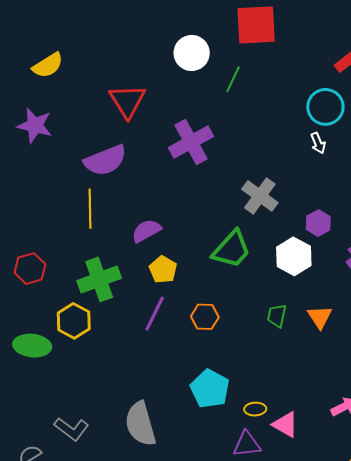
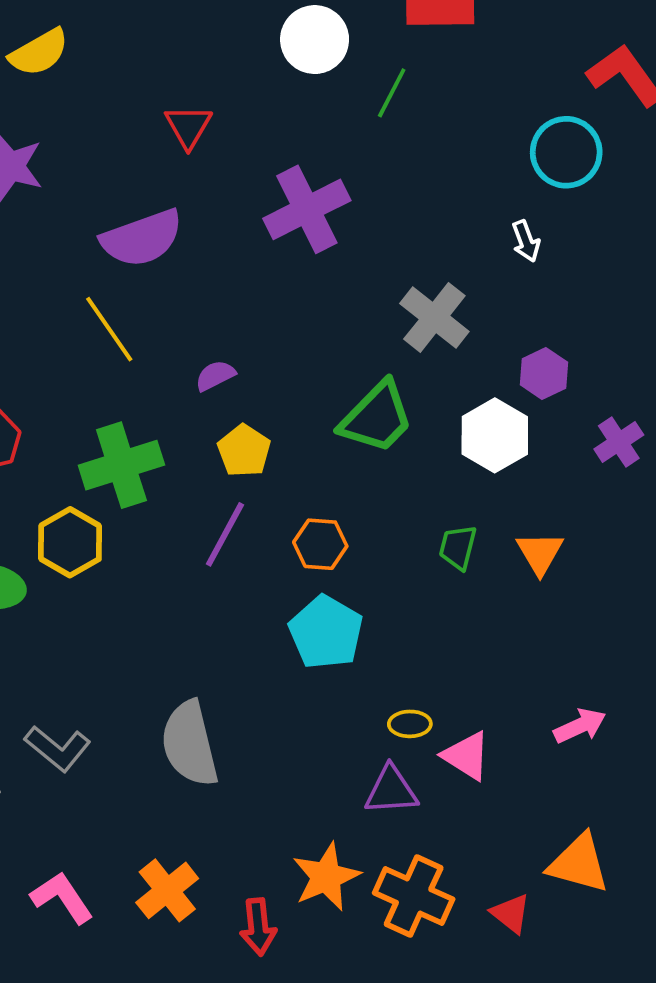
red triangle: (127, 101) -> (188, 126), size x0.7
white arrow: (318, 143) -> (526, 241), moved
yellow line: (90, 209) -> (109, 329), turned -36
purple semicircle: (146, 231) -> (215, 376), size x0.7
cyan pentagon: (210, 389) -> (326, 632), moved

